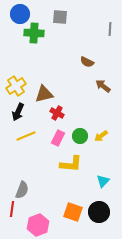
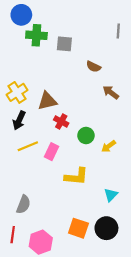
gray square: (60, 17) -> (64, 44), moved
green circle: (80, 136) -> (86, 136), moved
pink rectangle: (58, 138) -> (51, 152), moved
red line: (12, 209) -> (13, 235), moved

